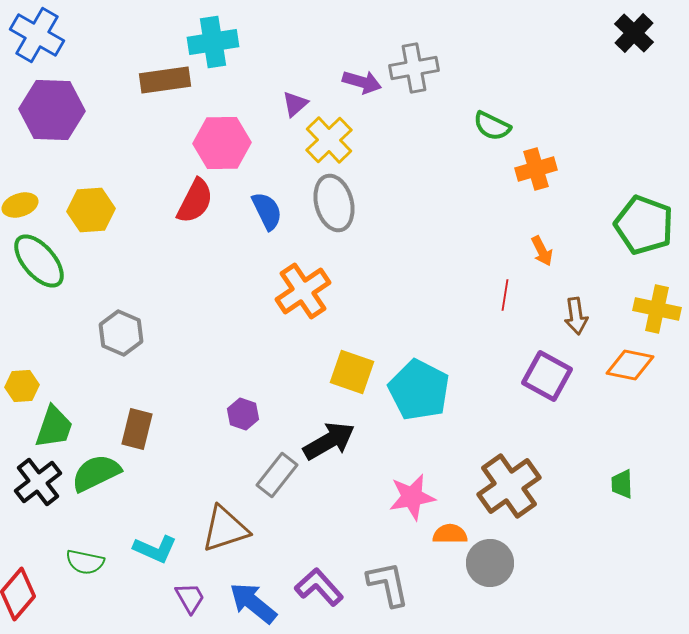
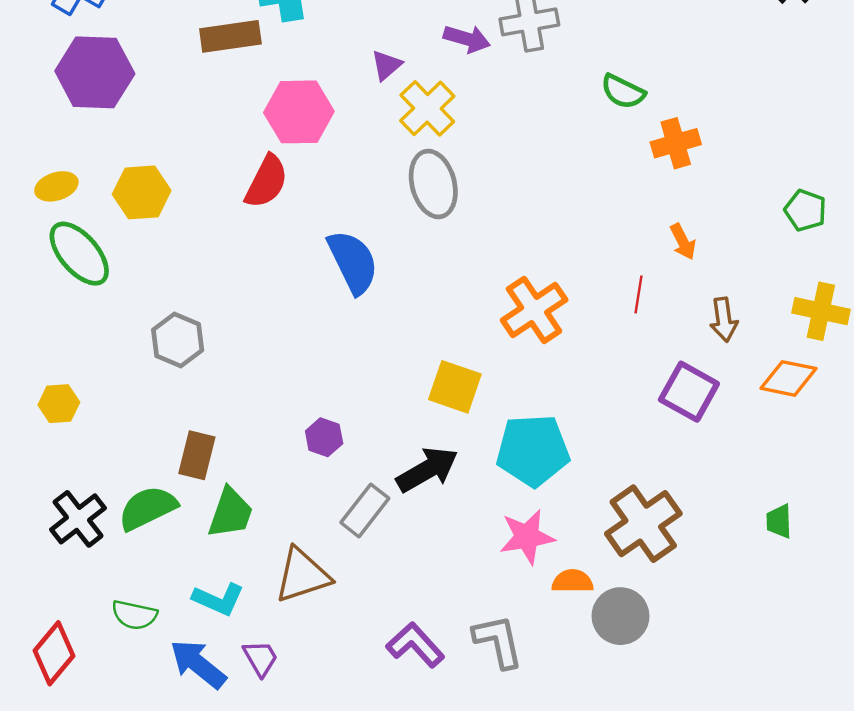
blue semicircle: (267, 211) -> (353, 262), moved, size x1.4
green pentagon: (644, 225) -> (805, 210), size x0.6
orange cross: (303, 291) -> (534, 310), moved
cyan pentagon: (419, 390) -> (533, 450), moved, turned -30
green trapezoid: (54, 427) -> (230, 513), moved
blue arrow: (253, 603) -> (198, 664), moved

